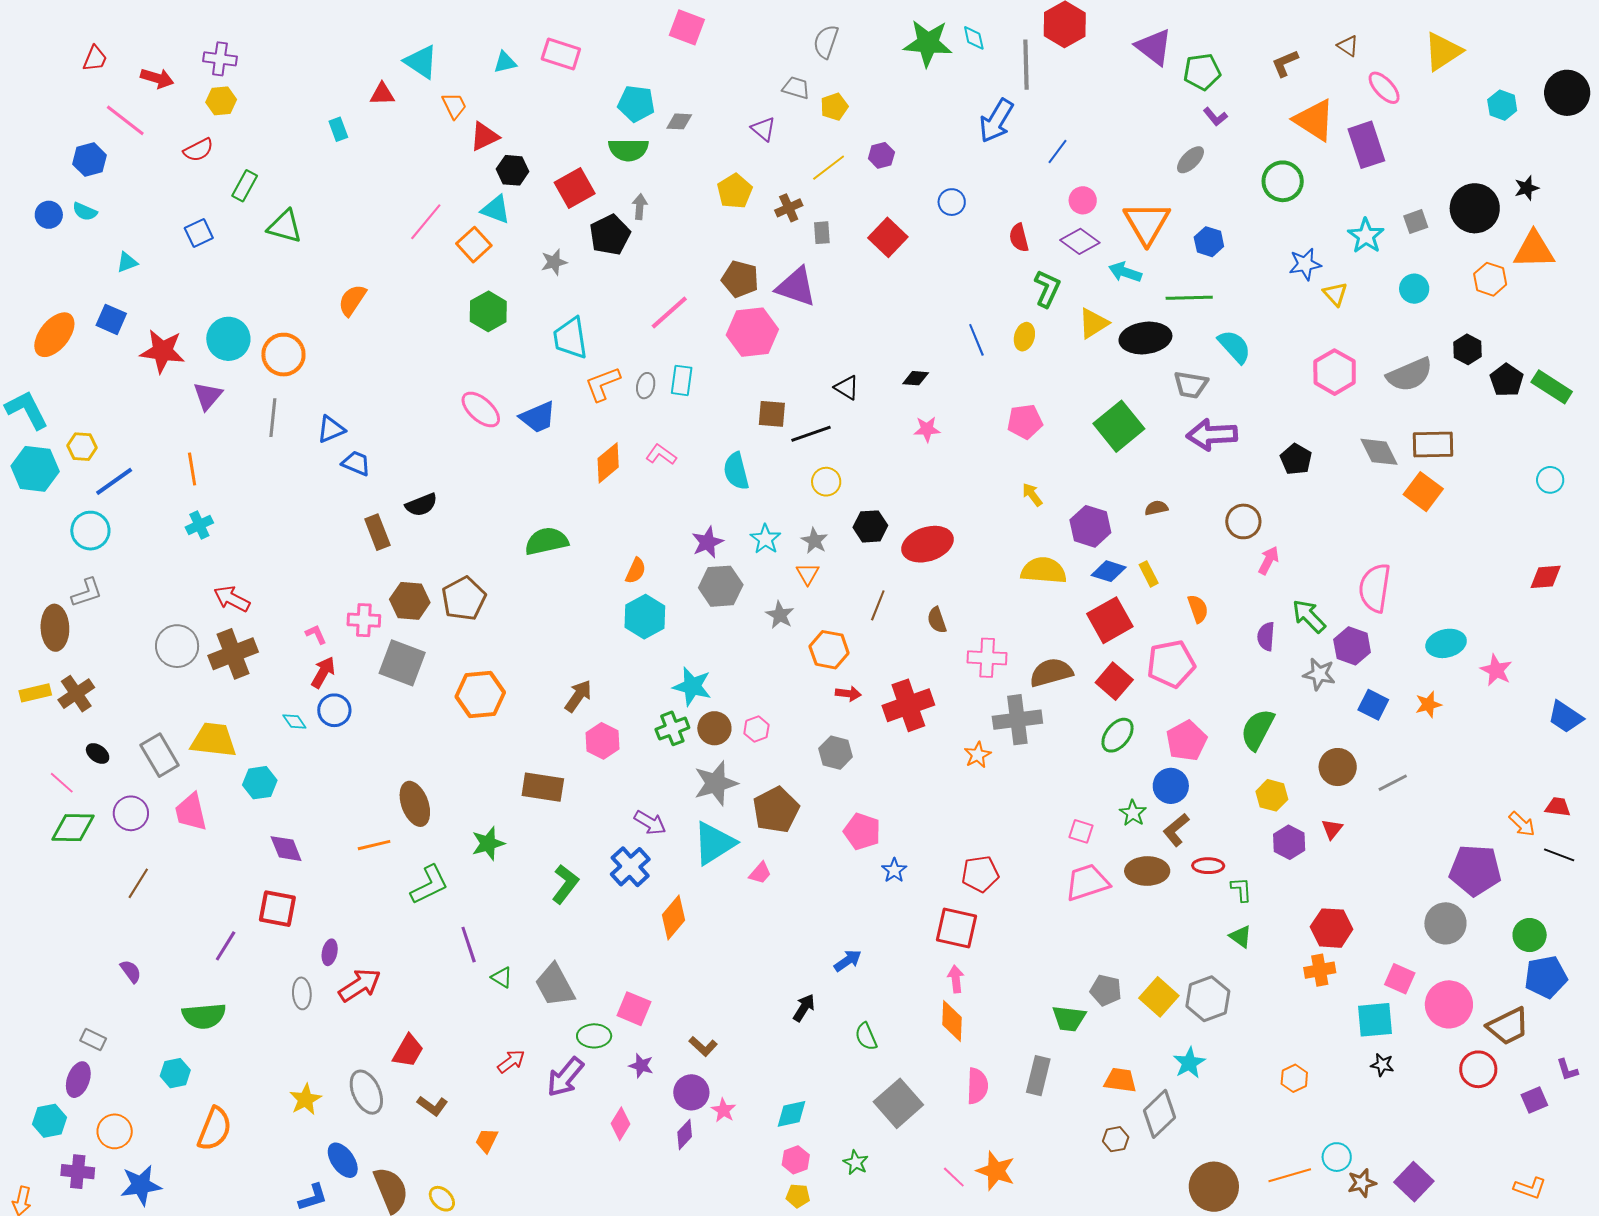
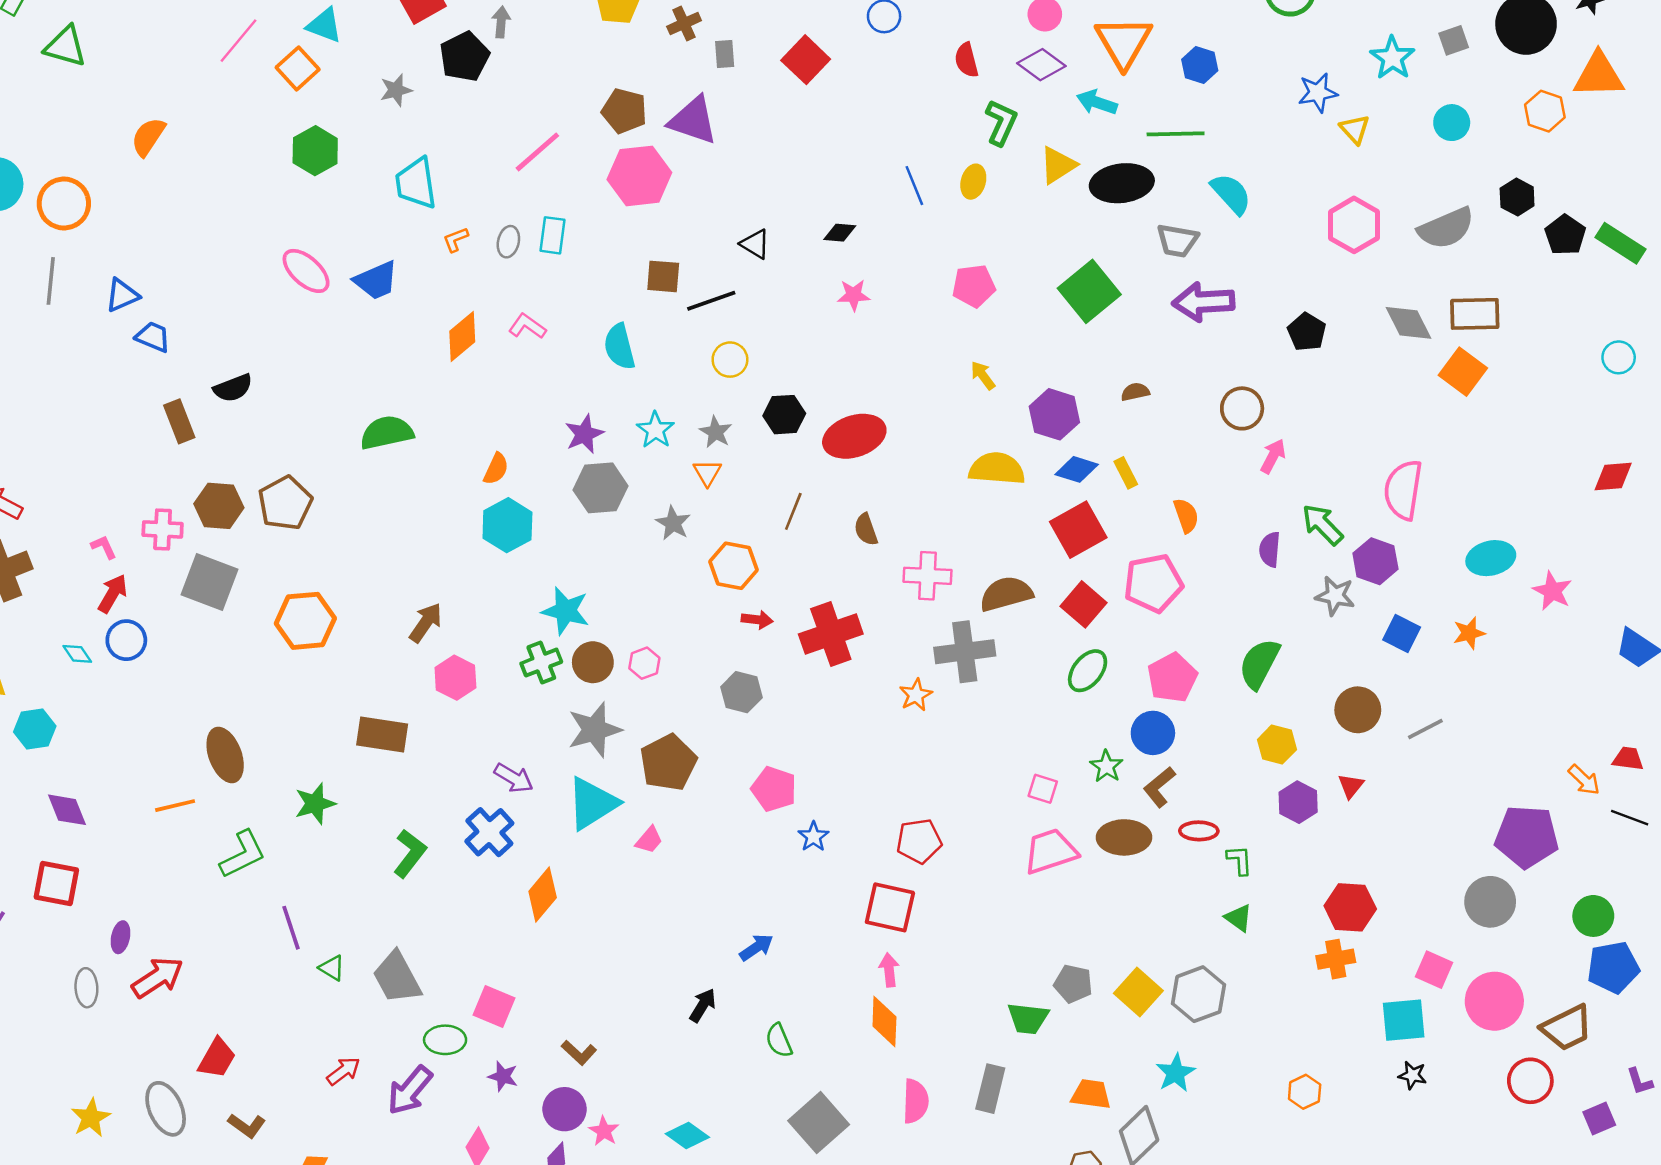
orange L-shape: (603, 384) -> (456, 239), size x0.6
cyan diamond: (791, 1114) -> (687, 1136), turned 48

